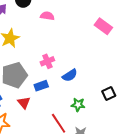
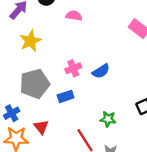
blue semicircle: (70, 75) -> (101, 71), moved
red triangle: (24, 103) -> (41, 127), moved

